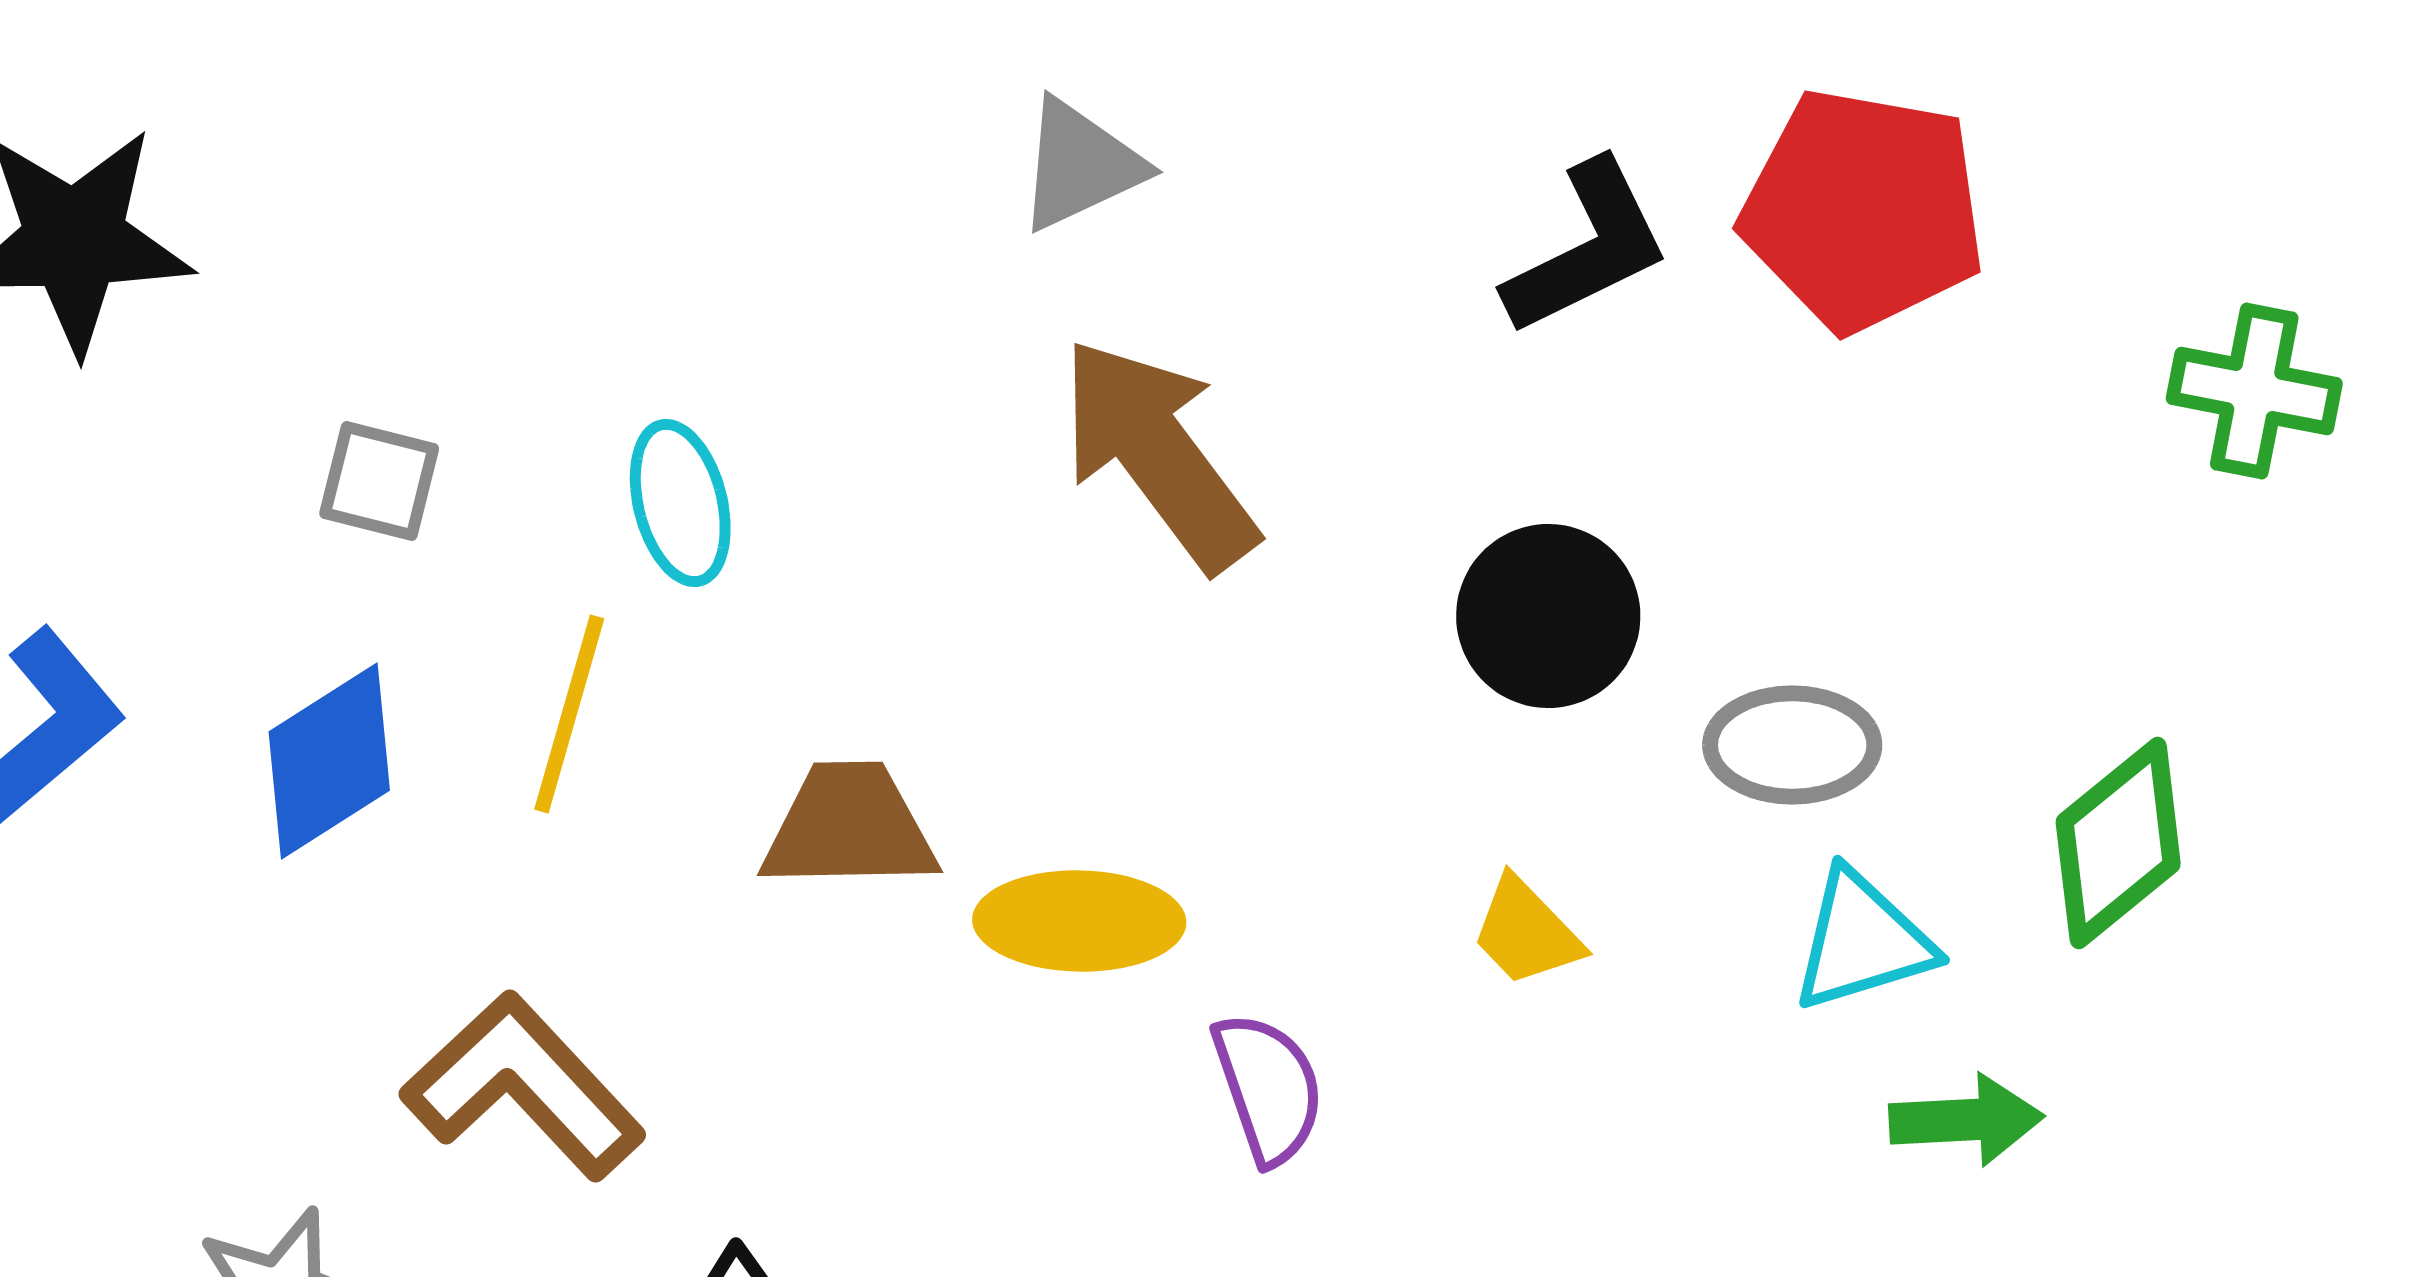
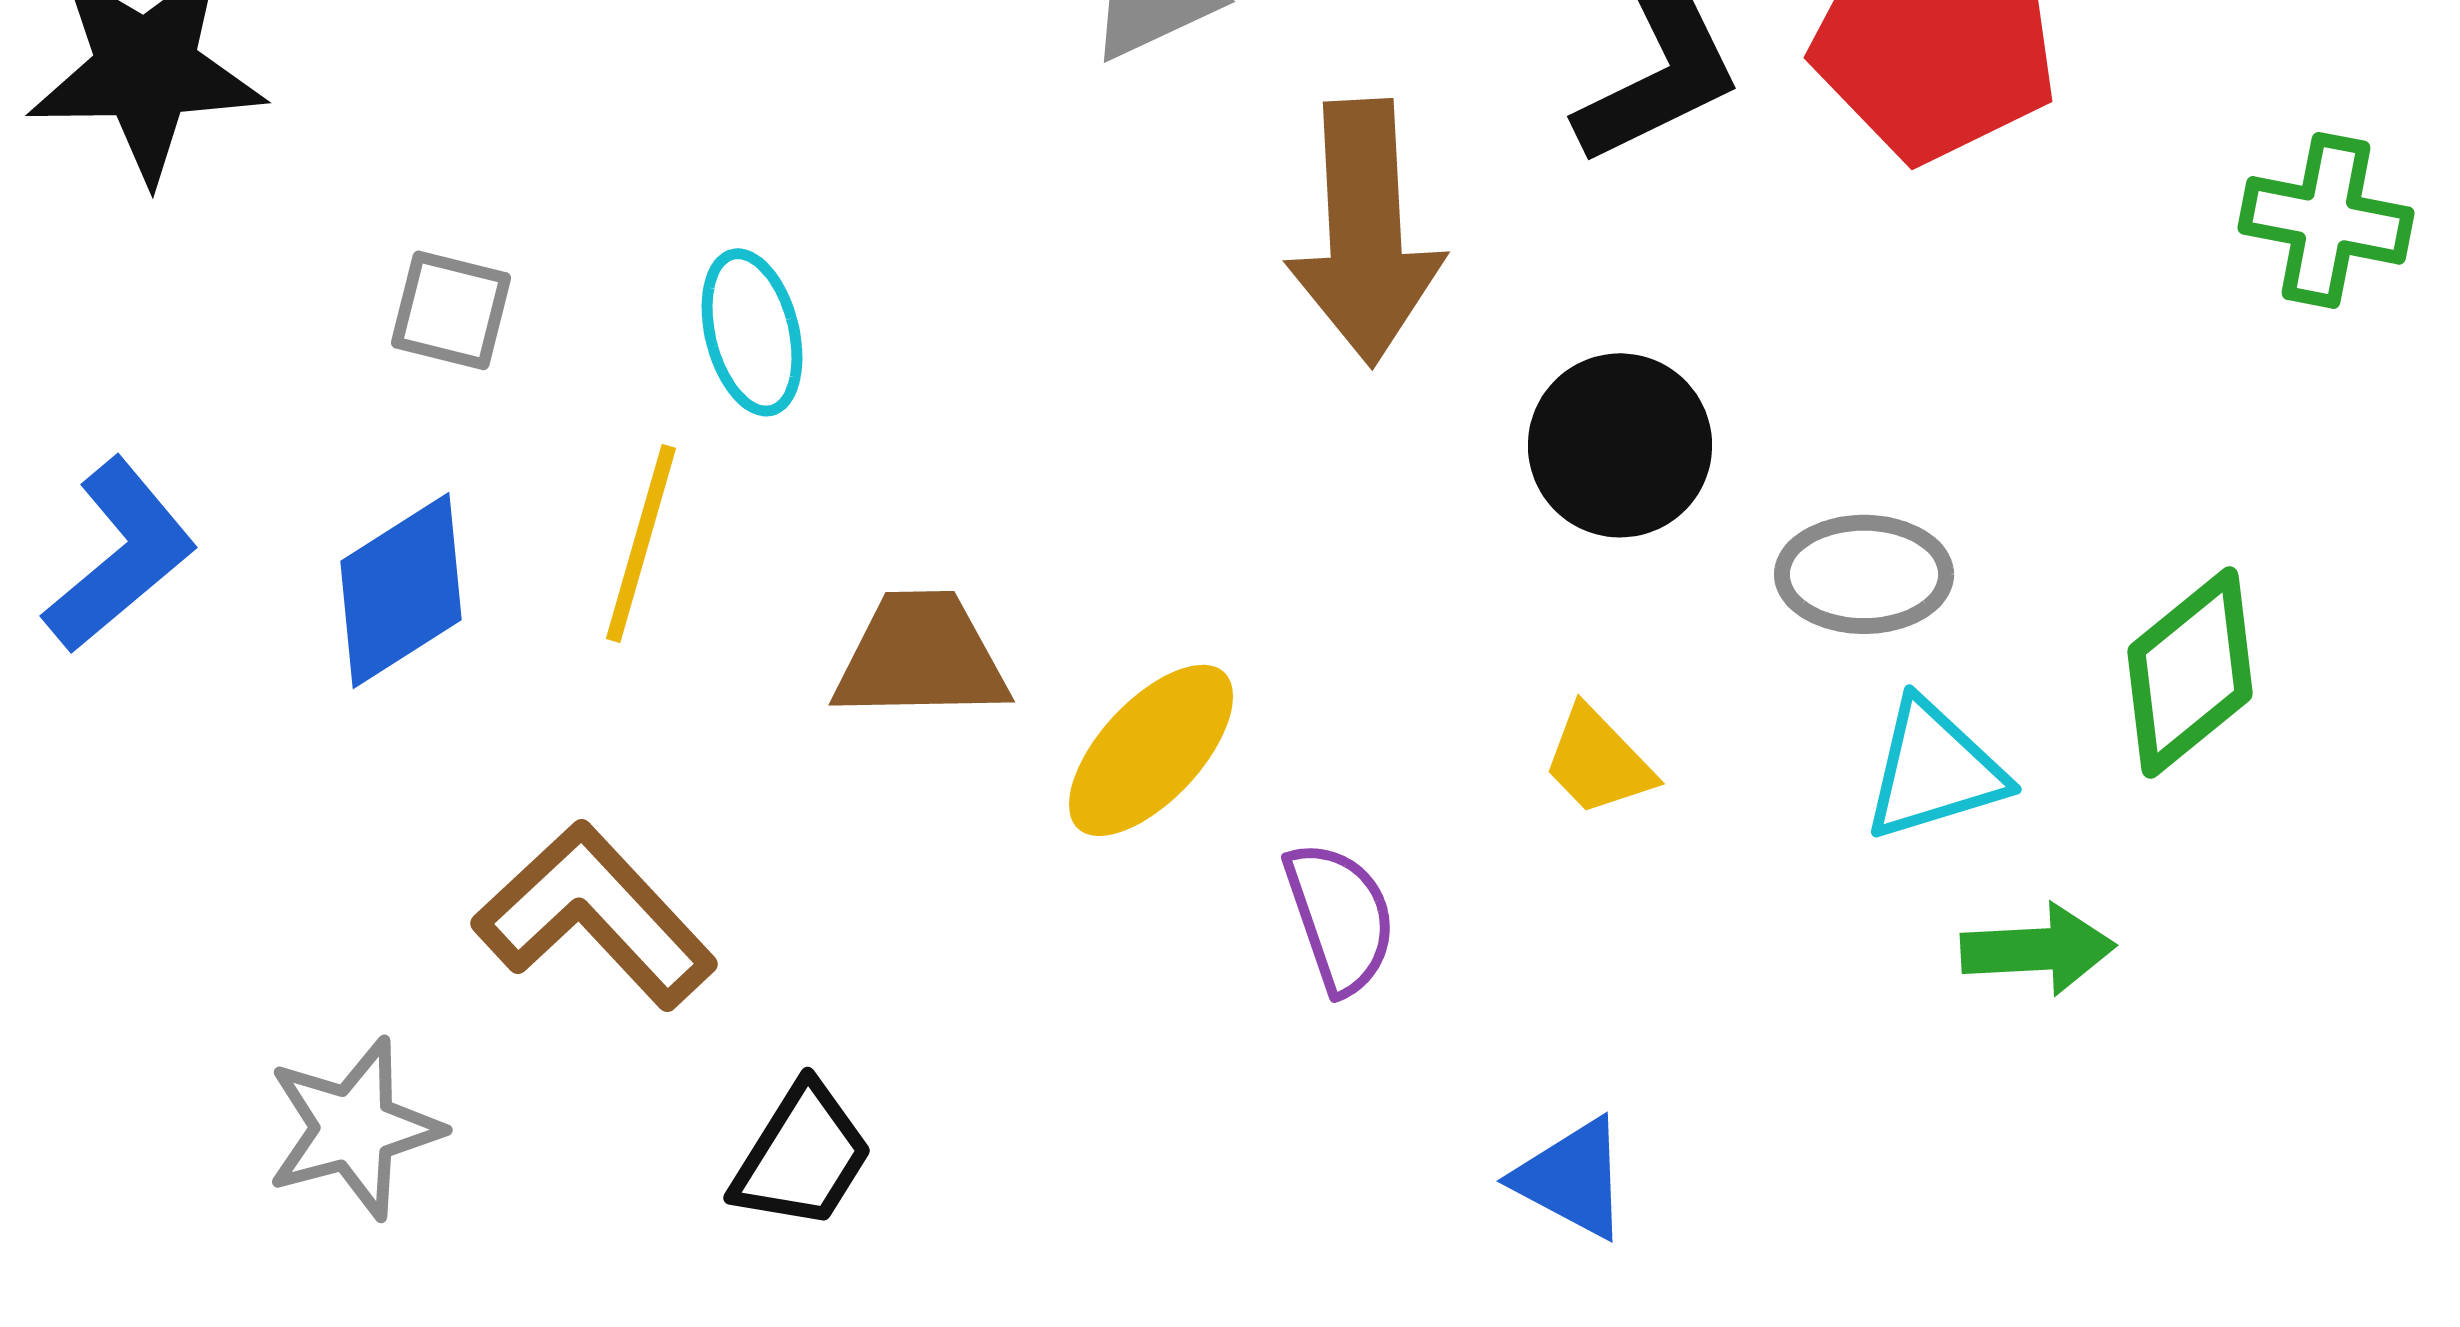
brown arrow: (1158, 454) -> (1365, 232), moved, turned -146
yellow ellipse: (1079, 921) -> (1151, 750), turned -48

